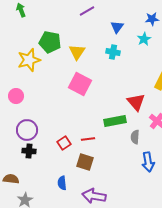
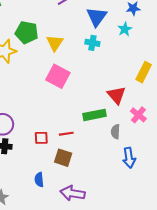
blue triangle: (117, 27) -> (97, 17), size x1.5
red square: (64, 143) -> (41, 138), turned 32

